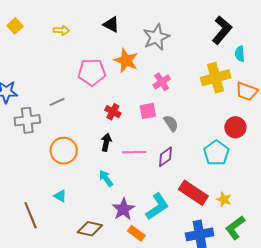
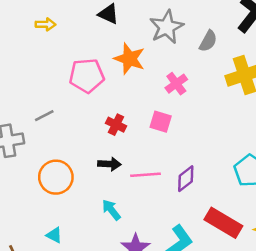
pink square: (148, 111) -> (161, 122), turned 30
gray semicircle: (171, 123) -> (208, 41), moved, turned 66
black arrow: (106, 142) -> (109, 164), turned 84

